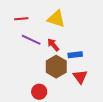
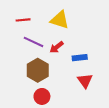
red arrow: (53, 45) -> (57, 47), turned -88
brown hexagon: (56, 67) -> (38, 70), moved

